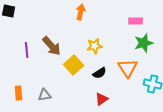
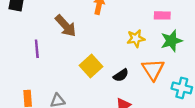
brown arrow: (52, 46) -> (66, 26), moved
yellow star: (95, 46) -> (136, 38), moved

